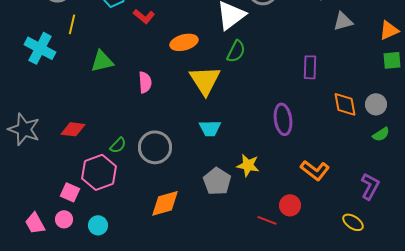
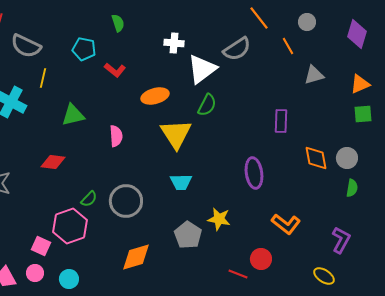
red diamond: (73, 129) -> (53, 162), moved
green semicircle: (381, 134) -> (352, 188), turned -48

